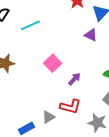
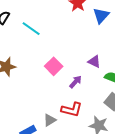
cyan line: (30, 25) -> (31, 29), turned 60
purple triangle: (91, 35) -> (94, 62), moved

